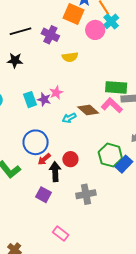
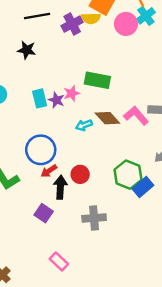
purple cross: (50, 35) -> (72, 24), turned 30
yellow semicircle: (70, 57) -> (91, 18), moved
green rectangle: (116, 87) -> (97, 80), moved

